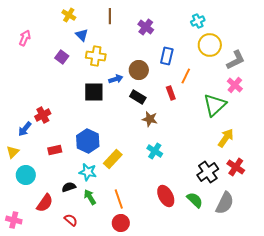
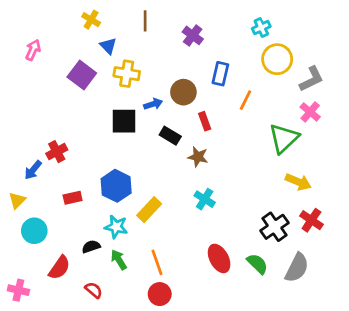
purple square: (62, 57) -> (82, 75), size x1.5
red rectangle: (171, 93) -> (205, 121), moved
black rectangle: (138, 97) -> (170, 136), moved
yellow arrow: (226, 138) -> (298, 182), turned 78

